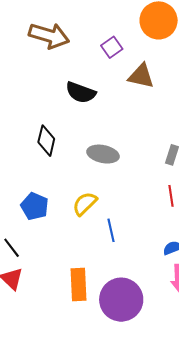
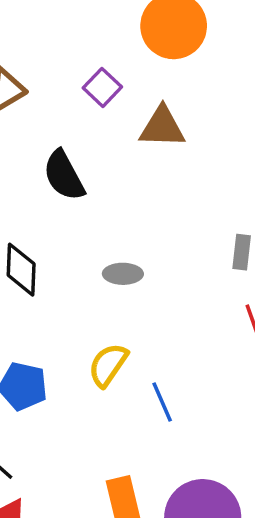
black semicircle: (81, 92) -> (64, 175), turned 52
gray ellipse: (103, 154) -> (123, 274), size x0.7

